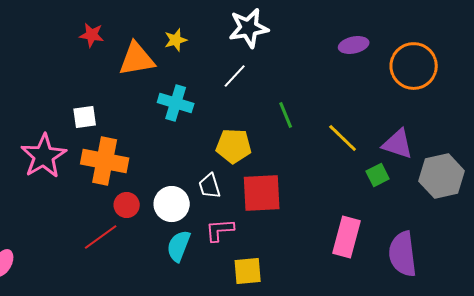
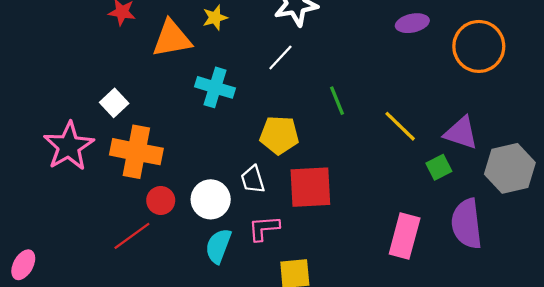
white square: (85, 117) -> (114, 103), turned -35
purple semicircle: (403, 254) -> (467, 224), moved

